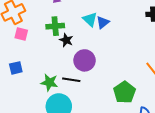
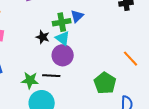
cyan triangle: (90, 19) -> (63, 38), moved
green cross: (55, 26) -> (62, 22), moved

